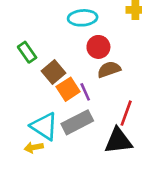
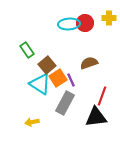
red circle: (98, 47) -> (85, 23), moved
gray rectangle: (77, 122) -> (65, 103), turned -35
cyan triangle: (44, 126) -> (40, 84), moved

